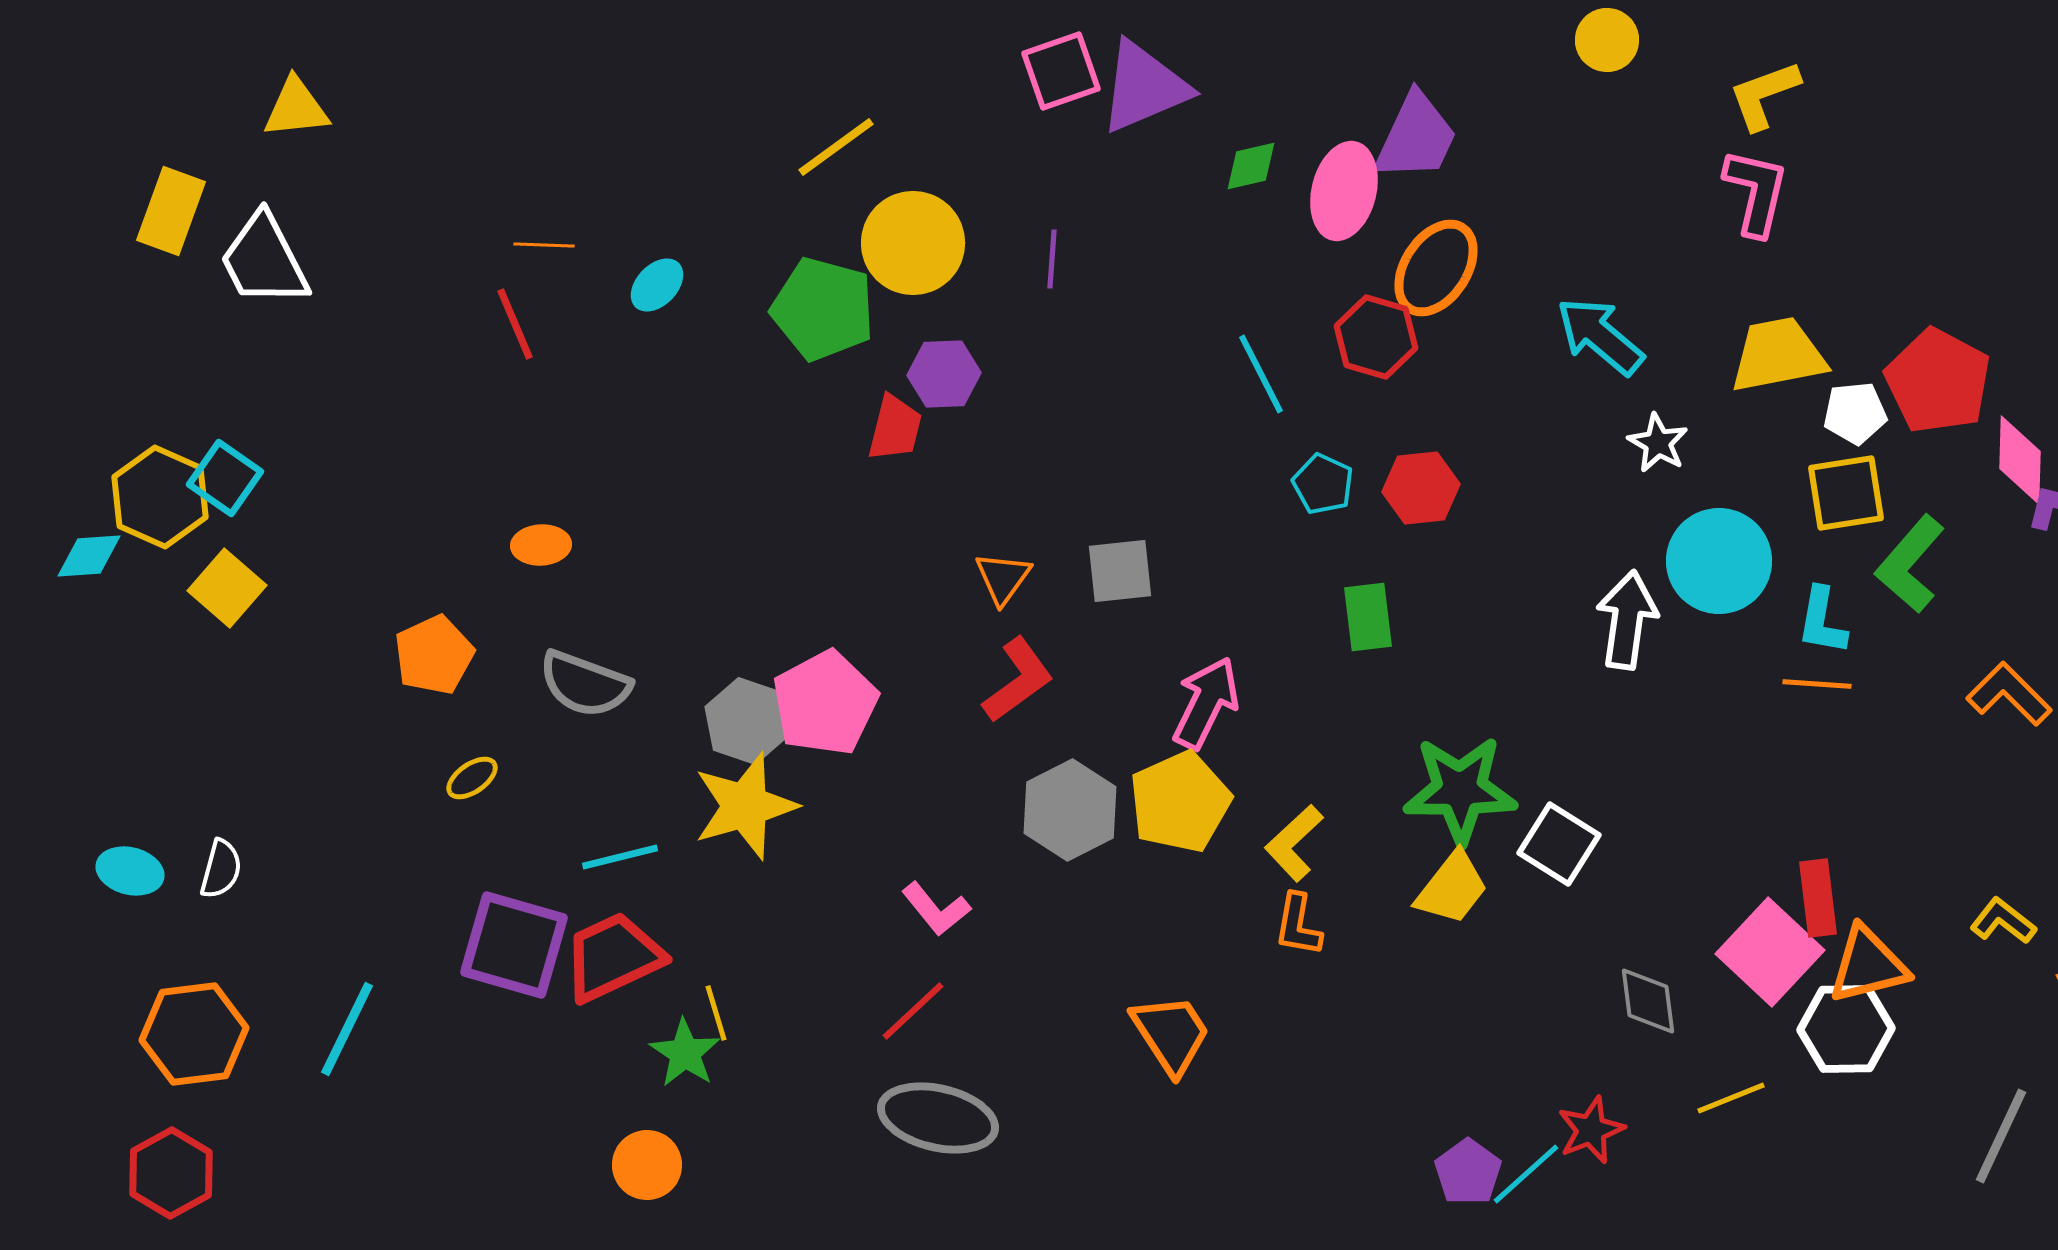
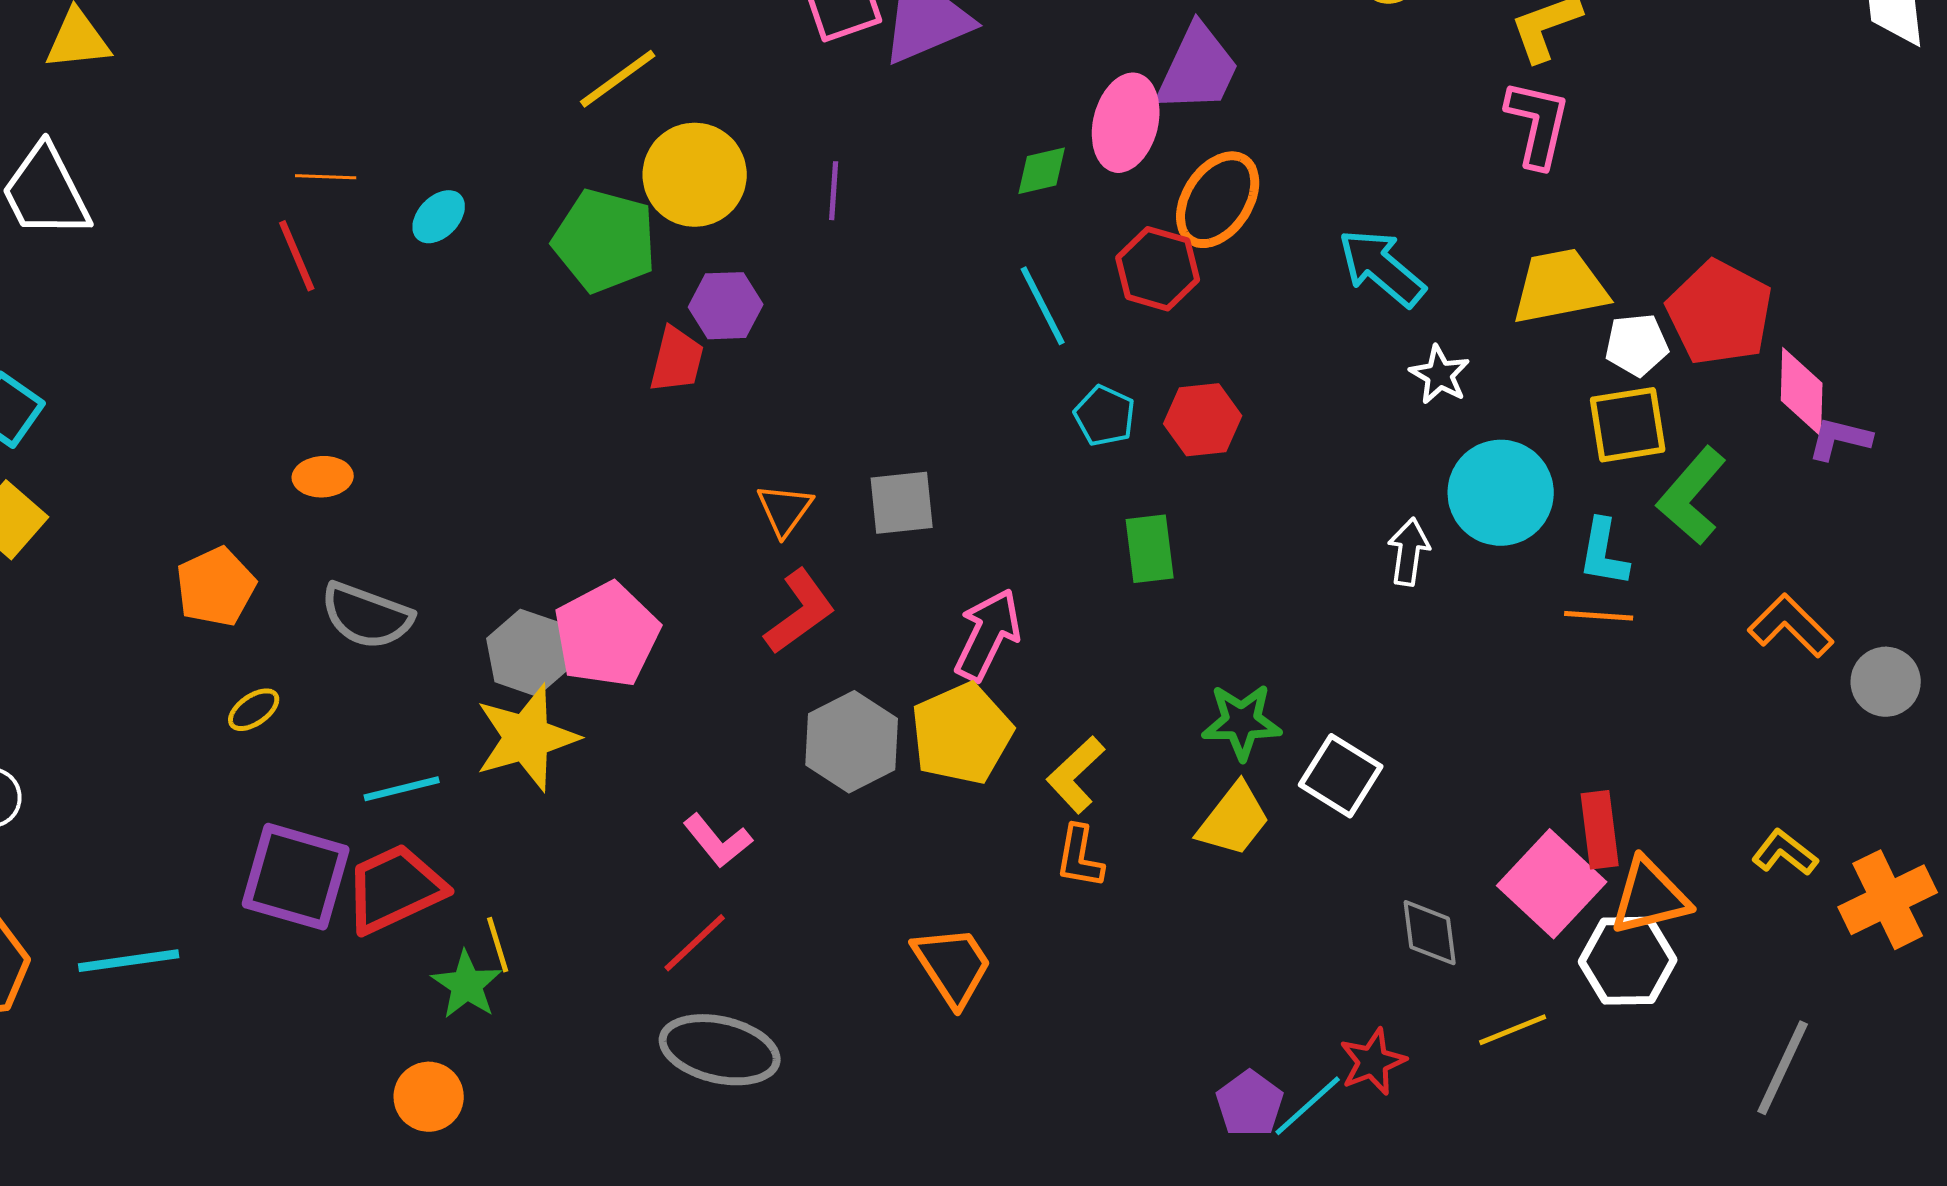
green diamond: (1251, 166) -> (1042, 171), moved
white arrow: (1627, 620) -> (1409, 552), size x0.7
green star: (1460, 790) -> (1242, 722), size x0.7
cyan line: (347, 1029) -> (129, 961), turned 56

